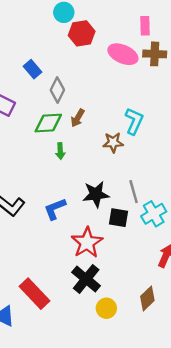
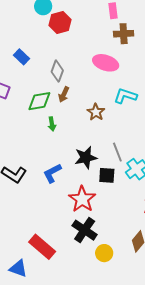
pink ellipse: (123, 54) -> (106, 63), moved
gray diamond: (57, 90) -> (57, 71), moved
cyan L-shape: (134, 121) -> (125, 96), moved, turned -90
brown star: (113, 142) -> (96, 112), turned -30

